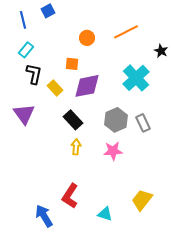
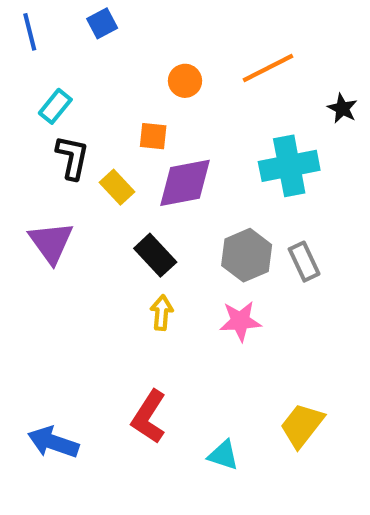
blue line: (23, 20) -> (30, 32), moved
cyan cross: (136, 78) -> (289, 166), turned 32
blue arrow: (44, 216) -> (53, 442), moved, turned -40

